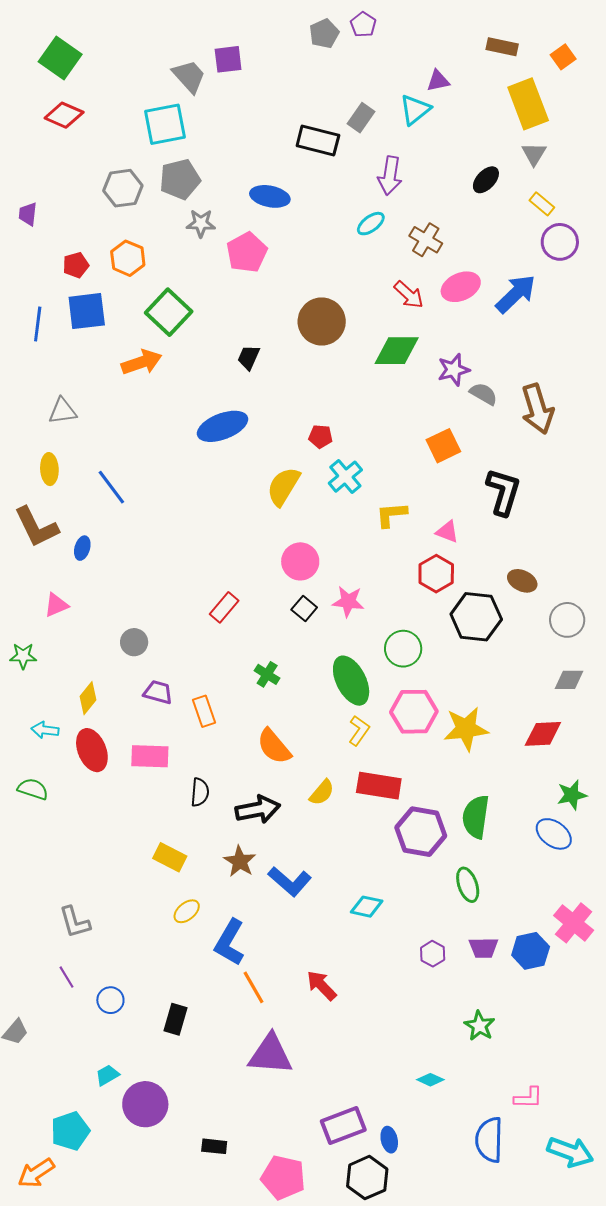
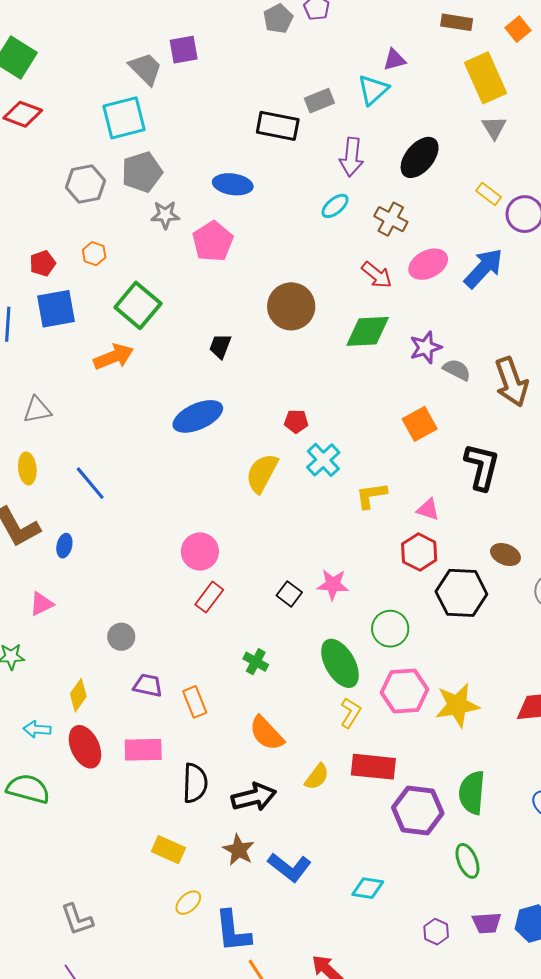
gray rectangle: (361, 118) -> (319, 101), turned 36
black ellipse: (486, 180) -> (420, 157), moved, size x1.5
yellow rectangle: (542, 204) -> (489, 194), moved
orange hexagon: (128, 258) -> (94, 254), size x0.7
pink circle: (300, 561) -> (200, 551), moved
green semicircle: (33, 789) -> (28, 789), size x1.4
black semicircle: (200, 792) -> (195, 783), size x1.4
blue L-shape: (230, 942) -> (233, 931), turned -33

